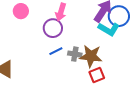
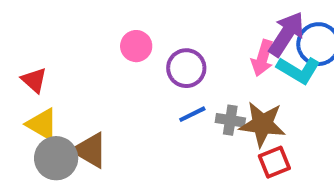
pink circle: (21, 11) -> (136, 46), moved
pink arrow: (61, 12) -> (262, 58), moved

